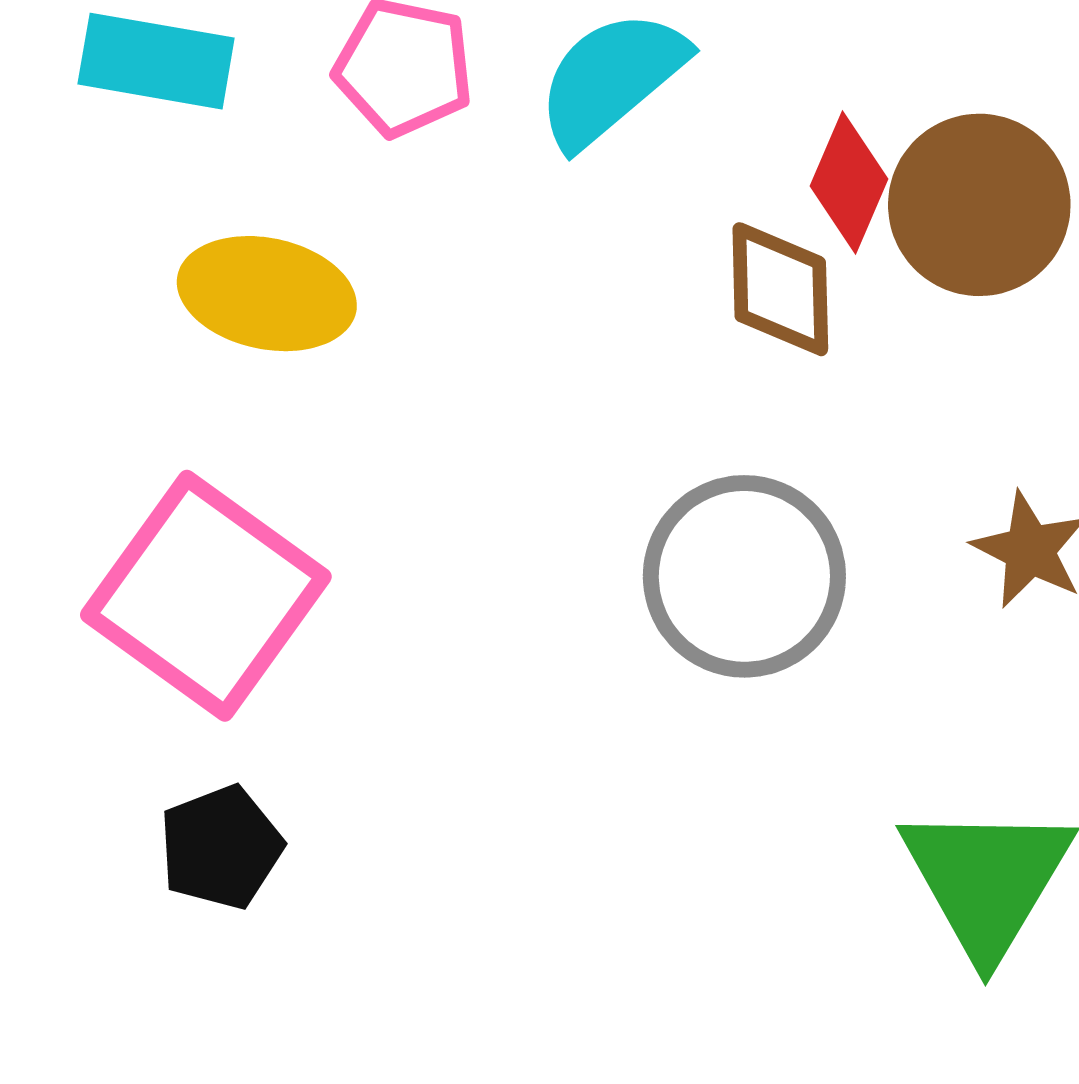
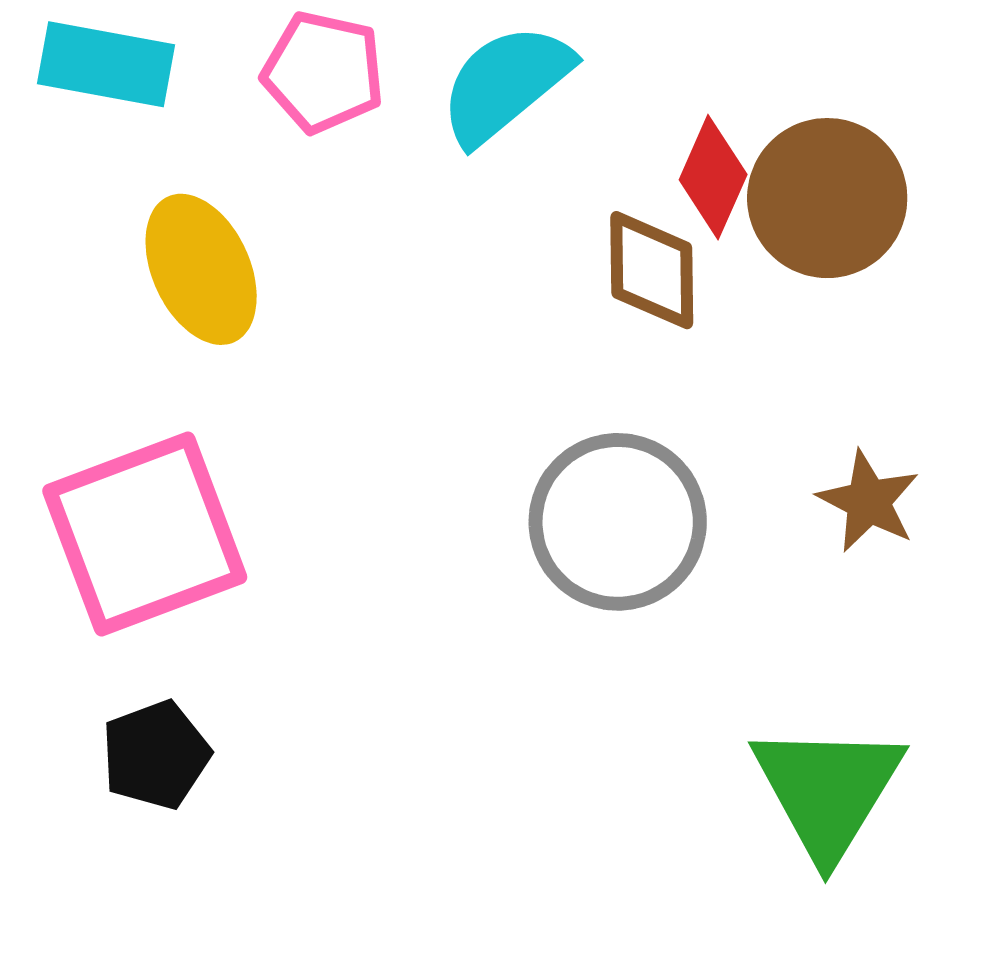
yellow ellipse: (267, 294) -> (201, 269), turned 53
pink square: (206, 596) -> (145, 534), turned 33

